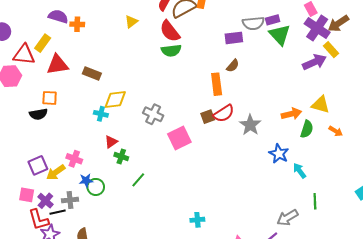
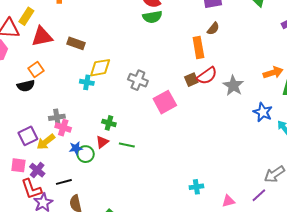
orange square: (50, 98) -> (36, 69), turned -35
red triangle: (111, 142) -> (102, 142), moved
green line: (138, 180) -> (127, 145), turned 63
gray cross: (70, 200) -> (57, 117), moved
black line: (58, 212) -> (64, 182), moved
cyan cross: (197, 220) -> (196, 187), moved

